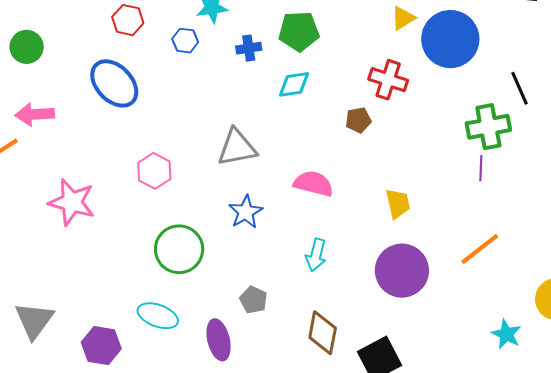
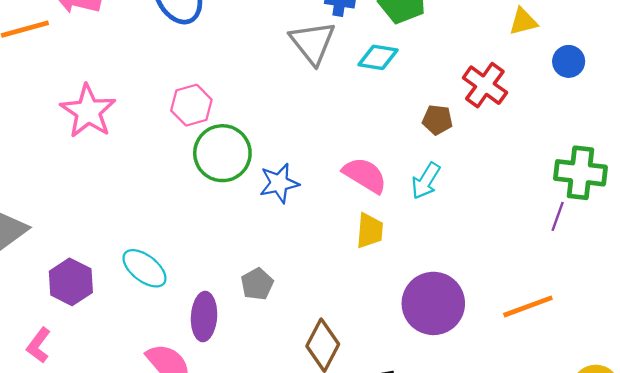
blue circle: (450, 39) -> (569, 61), size x0.5
gray triangle: (237, 148) -> (313, 43), moved, turned 45
yellow trapezoid: (398, 204) -> (370, 231), moved
green circle: (179, 249) -> (222, 153), moved
cyan arrow: (316, 255) -> (426, 181), moved

